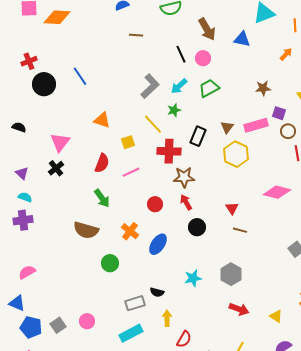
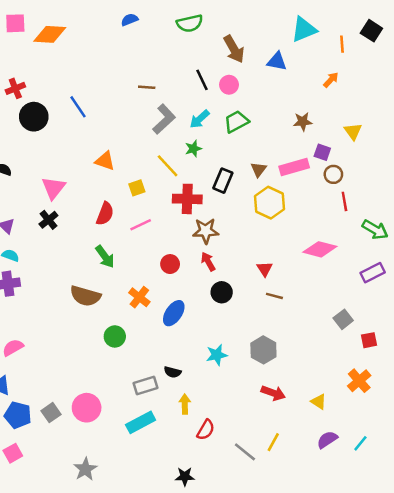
brown line: (136, 35) -> (147, 87), moved
pink circle: (87, 321) -> (87, 408), size x1.5

